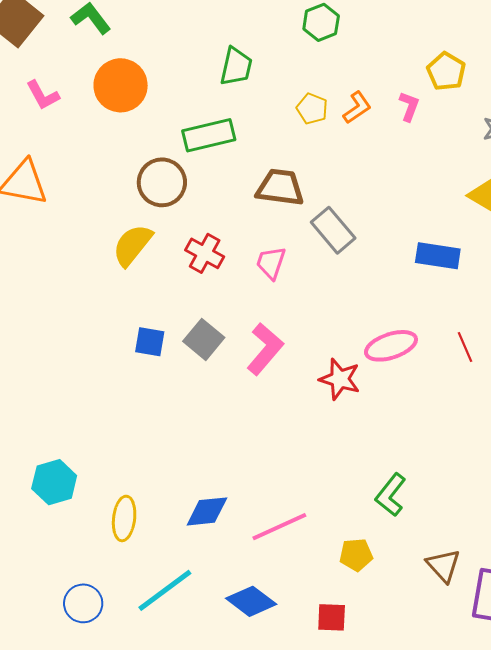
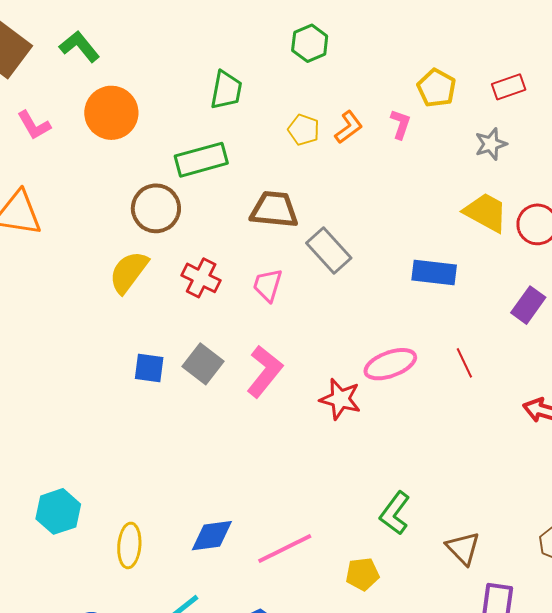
brown triangle: (443, 566) -> (463, 548), moved

